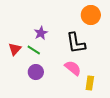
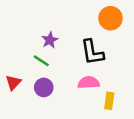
red triangle: (15, 49) -> (13, 83), moved
pink semicircle: (73, 68) -> (89, 83), turned -42

